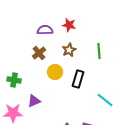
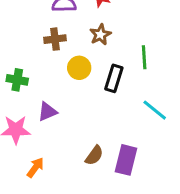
green line: (99, 51) -> (144, 57), moved
brown cross: (39, 53) -> (55, 39), turned 32

